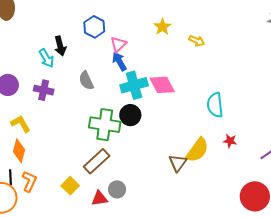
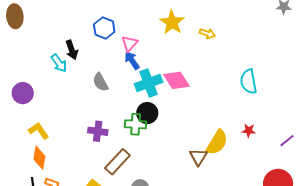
yellow star: (162, 27) -> (172, 22), size x1.4
purple cross: (44, 90) -> (98, 131), moved
cyan semicircle: (215, 105) -> (249, 82), moved
green cross: (105, 125) -> (136, 124), moved, size x0.7

